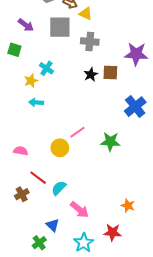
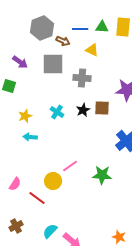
yellow triangle: (86, 14) -> (92, 50), moved
cyan cross: (46, 68) -> (57, 112), moved
pink semicircle: (21, 151) -> (15, 184), turned 112
red line: (38, 178) -> (37, 198), moved
cyan semicircle: (59, 188) -> (50, 231), moved

